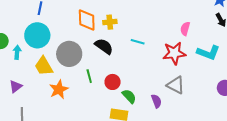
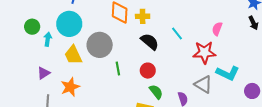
cyan line: (138, 42) -> (177, 33), moved, turned 32
black semicircle: (104, 46) -> (150, 42), moved
cyan L-shape: (208, 53) -> (228, 73), moved
red circle: (113, 82) -> (148, 71), moved
orange star: (59, 89) -> (70, 87), moved

